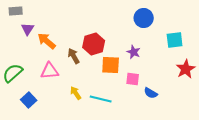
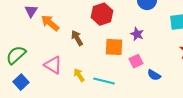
red hexagon: (94, 44) -> (102, 14), moved
pink triangle: (50, 71) -> (53, 65), moved, turned 36
pink square: (133, 79) -> (136, 61), turned -32
blue square: (29, 100) -> (21, 82), moved

